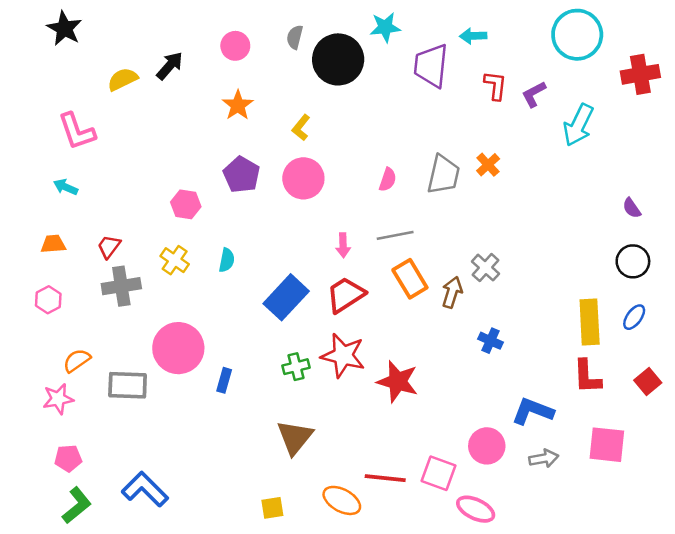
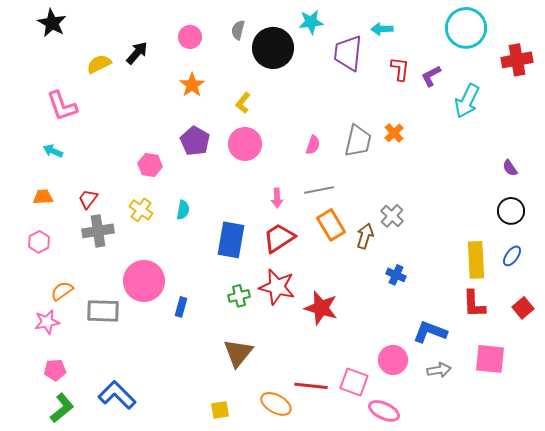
blue rectangle: (286, 297) -> (231, 240), turned -33

